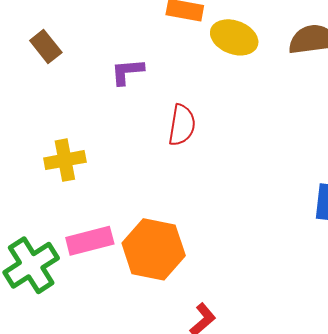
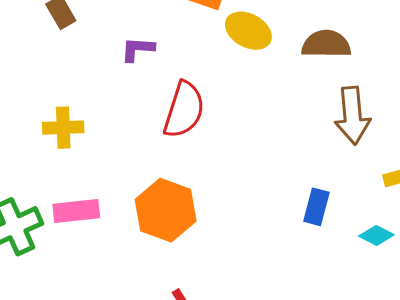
red semicircle: (182, 125) -> (184, 110), size x1.4
orange hexagon: (154, 249) -> (166, 210), moved

